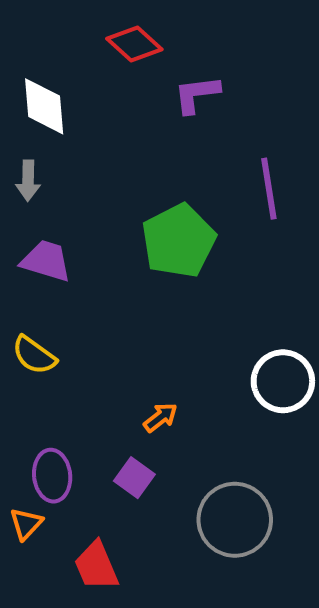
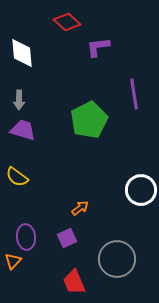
gray arrow: (28, 181) -> (19, 100), moved
purple square: (134, 478) -> (67, 238), turned 30
red trapezoid: (96, 566) -> (74, 282), moved

